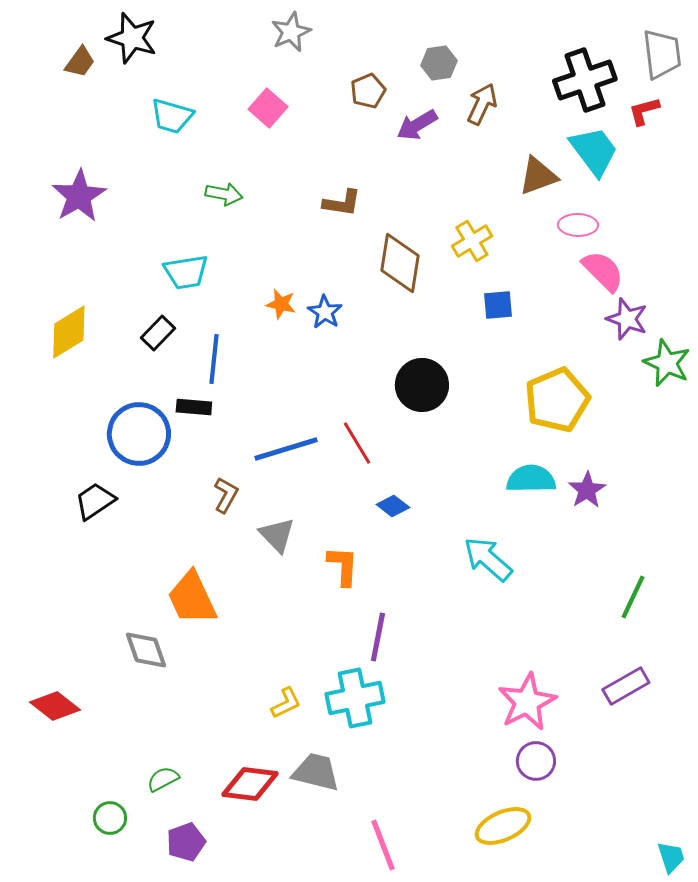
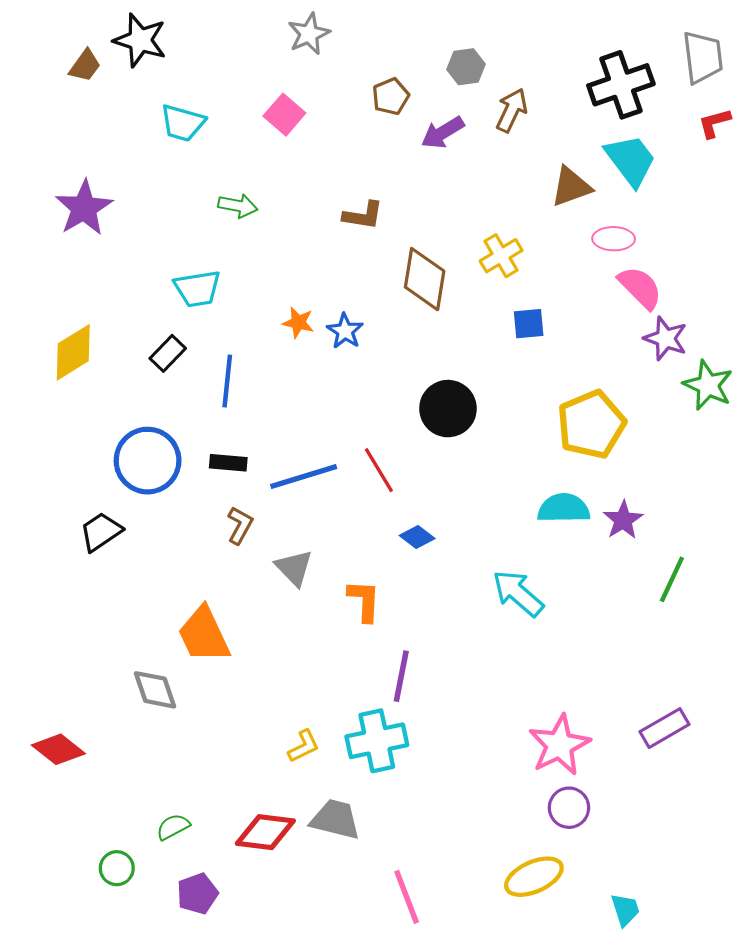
red L-shape: (644, 111) -> (714, 123), moved
black rectangle: (194, 407) -> (228, 463), moved
green line: (633, 597) -> (672, 579), moved
cyan trapezoid: (671, 857) -> (625, 910), moved

